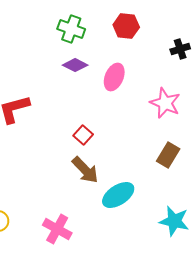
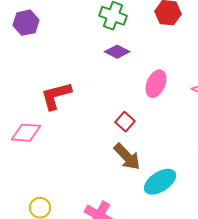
pink ellipse: (114, 77) -> (156, 84), moved

